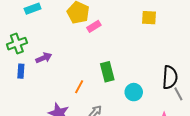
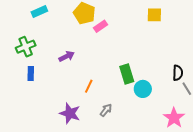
purple arrow: (44, 58) -> (67, 56), moved
green rectangle: (107, 72) -> (127, 74), moved
black semicircle: (170, 77) -> (178, 73), size x0.7

